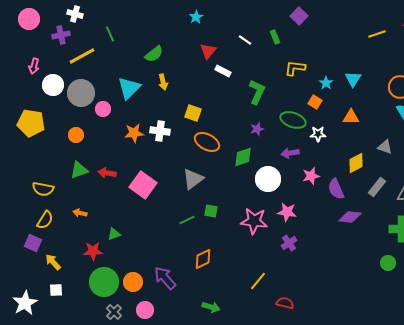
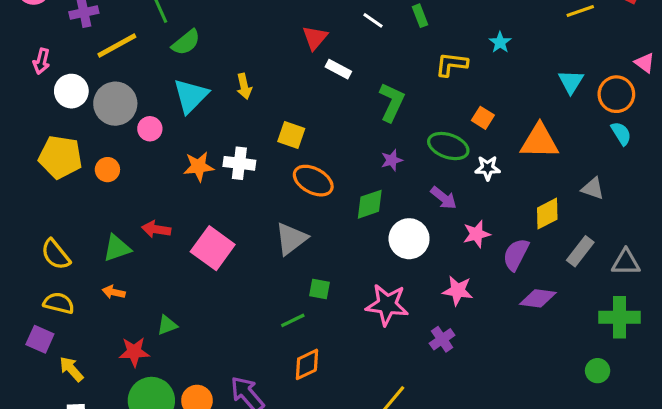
green semicircle: (154, 54) -> (186, 42), moved
cyan triangle: (353, 79) -> (571, 82), moved
cyan star: (326, 83) -> (500, 42), moved
orange triangle: (351, 117) -> (539, 141), size x1.5
yellow pentagon: (31, 123) -> (60, 157), moved
purple arrow: (290, 153) -> (444, 198), turned -132
green triangle: (79, 170) -> (117, 248), moved
yellow semicircle: (43, 189) -> (56, 254), turned 40
purple semicircle: (336, 189) -> (516, 254), turned 50
pink star: (287, 212) -> (458, 291), moved
yellow semicircle: (45, 220) -> (59, 303), turned -108
green line: (187, 220) -> (293, 320), moved

